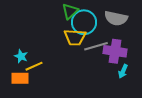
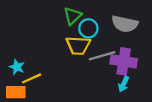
cyan circle: (84, 22) -> (88, 28), size x0.7
cyan arrow: (123, 71) -> (124, 84), moved

